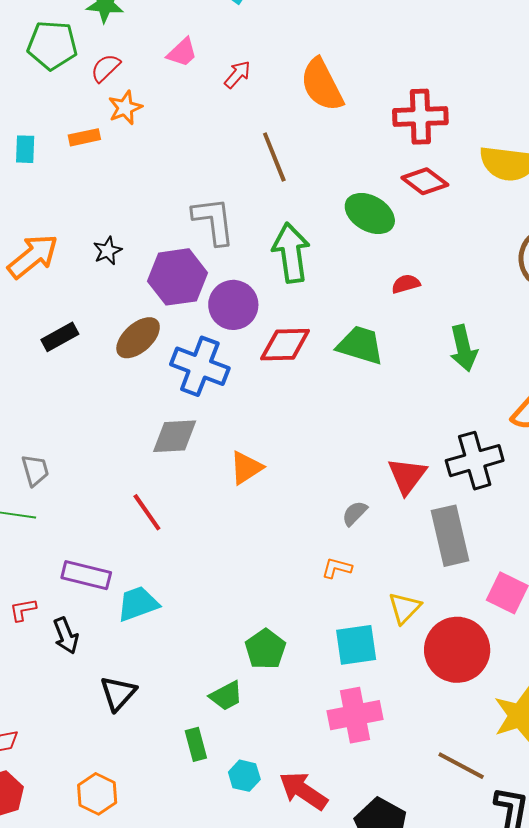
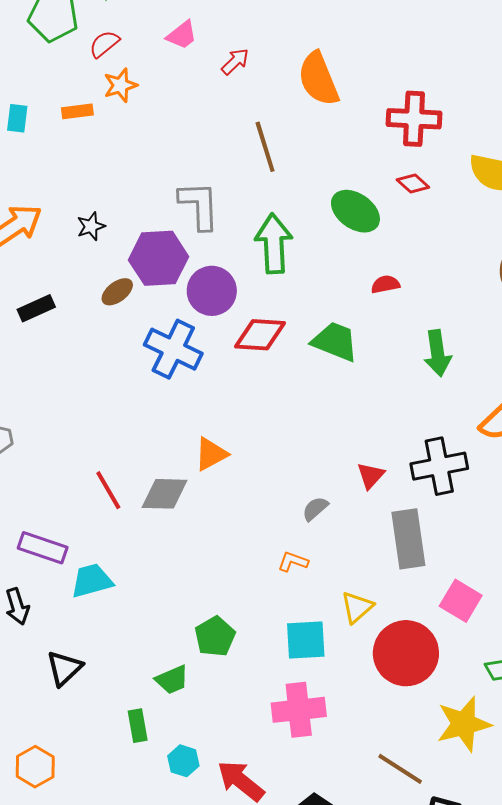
red diamond: (425, 181) -> (413, 184), size x0.7
brown ellipse: (138, 338) -> (117, 292), moved, size x0.7
gray diamond: (175, 436) -> (165, 494), moved
red triangle: (407, 476) -> (371, 476), size x0.7

